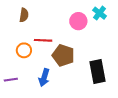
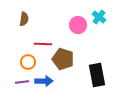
orange circle: (24, 50) -> (28, 62), moved
blue arrow: (44, 78) -> (44, 81), turned -108
purple line: (11, 80) -> (22, 82), moved

